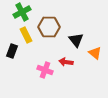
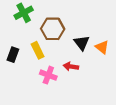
yellow rectangle: (26, 35) -> (38, 50), moved
orange triangle: (95, 53) -> (102, 47), moved

